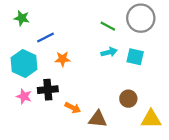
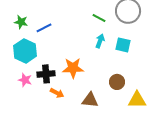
green star: (22, 18) -> (21, 22), moved
cyan arrow: (109, 52) -> (100, 41), turned -56
orange star: (63, 59) -> (73, 68), moved, size x1.5
orange arrow: (73, 108) -> (57, 93), moved

